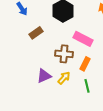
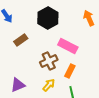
brown cross: (64, 54) -> (49, 61), turned -30
purple triangle: (44, 76) -> (18, 85), moved

